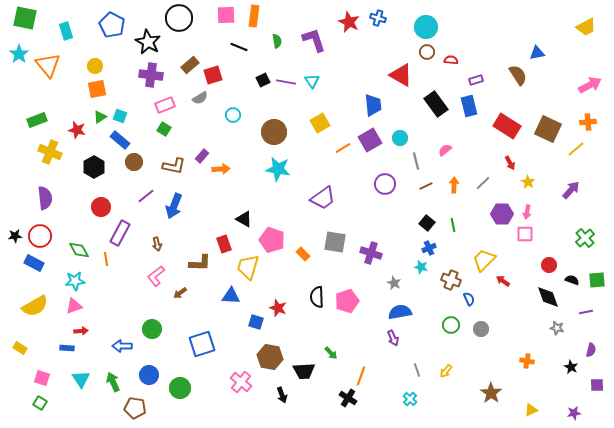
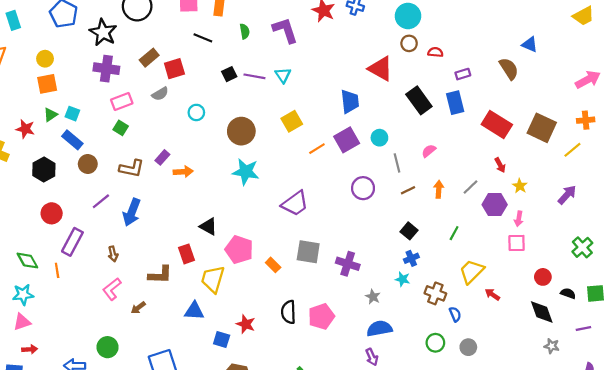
blue triangle: (537, 53) -> (530, 44), turned 35
purple hexagon: (502, 214) -> (495, 205), moved
green line: (453, 225) -> (454, 233), moved, turned 40

